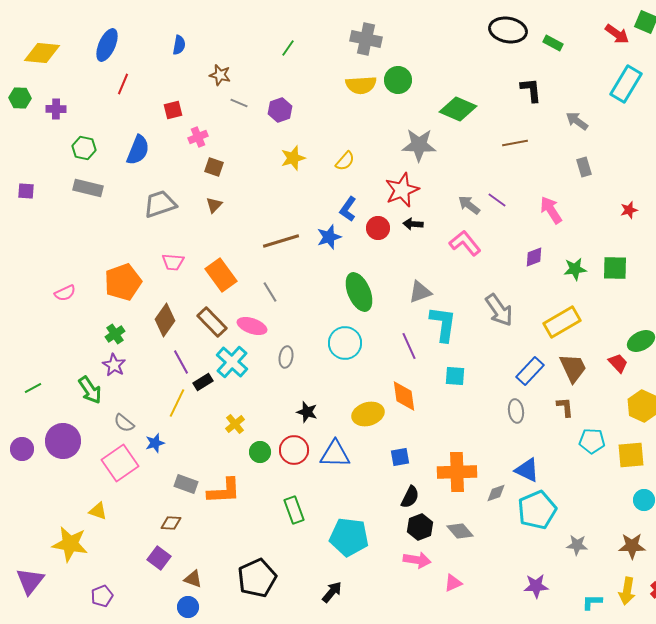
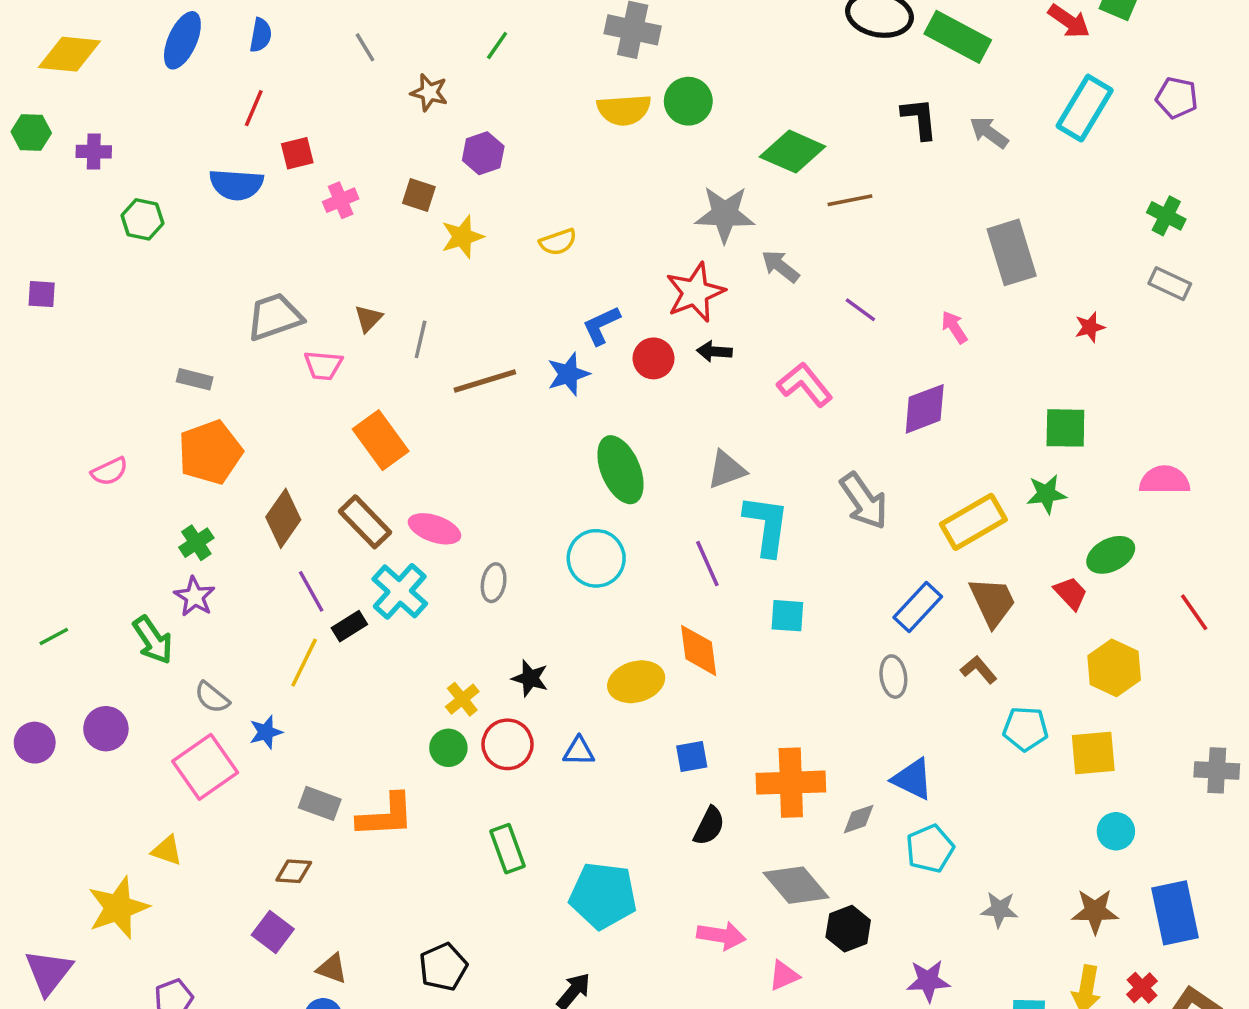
green rectangle: (553, 43) -> (958, 37), size x1.8
blue semicircle: (179, 45) -> (261, 35), moved
brown star: (220, 75) -> (429, 92), moved
red line: (123, 84) -> (254, 108), moved
gray line: (239, 103) -> (365, 47), moved, turned 36
gray arrow: (577, 121) -> (989, 132), moved
brown line: (515, 143) -> (850, 200), moved
blue semicircle: (138, 150) -> (236, 185), moved, turned 72
yellow star: (293, 158) -> (462, 237), moved
yellow semicircle: (345, 161) -> (558, 242), moved, turned 30
brown square: (214, 167) -> (419, 195), moved
gray rectangle: (584, 167) -> (1012, 252), size x1.8
gray rectangle: (88, 188) -> (195, 379), moved, size x0.7
gray arrow: (469, 205) -> (780, 266), moved
blue L-shape: (348, 209) -> (601, 325), turned 30
pink arrow: (551, 210) -> (954, 327), size x0.7
purple diamond: (534, 257) -> (925, 409), size x1.5
pink trapezoid: (173, 262) -> (323, 365), moved
green star: (575, 269) -> (1046, 494), moved
gray line: (270, 292) -> (421, 339), moved, turned 45
brown L-shape: (565, 407) -> (979, 670), turned -35
yellow cross: (235, 424) -> (462, 699), moved
purple circle: (63, 441) -> (106, 729), size x0.7
blue triangle: (335, 454) -> (579, 751), size x0.6
cyan pentagon: (537, 510) -> (930, 849), size x0.7
black hexagon: (420, 527) -> (848, 929), moved
gray diamond: (460, 531) -> (796, 885), size x1.4
yellow star: (70, 544) -> (118, 908), turned -30
black pentagon: (257, 578) -> (443, 967), size x0.7

